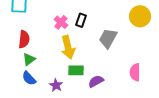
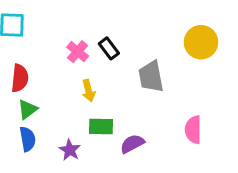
black rectangle: (81, 20) -> (109, 48), turned -56
gray trapezoid: (108, 38) -> (151, 77), turned -40
yellow arrow: (68, 47) -> (89, 91), size x0.6
blue semicircle: (29, 78) -> (28, 139), turned -147

